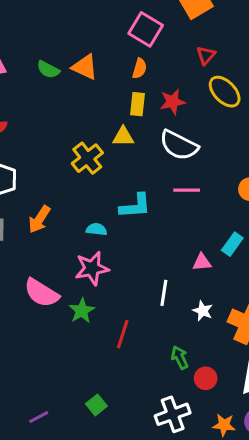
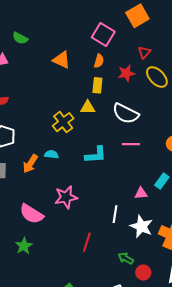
green semicircle: (48, 69) -> (20, 38), moved
red star: (173, 102) -> (126, 73), moved
cyan semicircle: (97, 229) -> (51, 154), moved
green star: (82, 311) -> (24, 246), moved
white star: (203, 311) -> (141, 226), size x1.6
green arrow: (180, 358) -> (126, 258), turned -35

